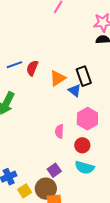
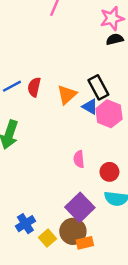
pink hexagon: (87, 119) -> (109, 114), moved
purple square: (54, 170) -> (80, 207), size x1.6

